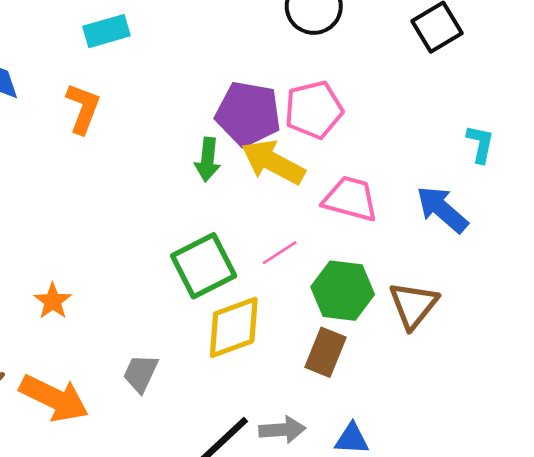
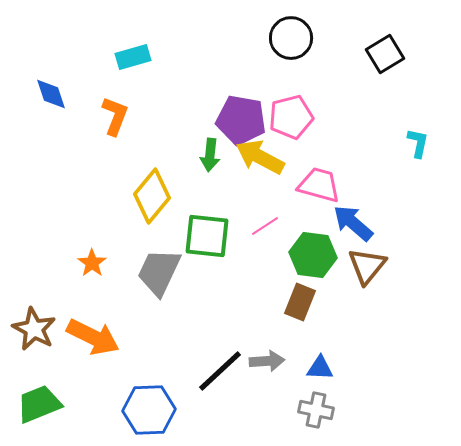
blue arrow: (442, 209) -> (353, 223), moved
green square: (204, 266) -> (207, 236), turned 33
yellow diamond: (234, 327) -> (152, 196), moved, turned -30
gray trapezoid: (141, 373) -> (159, 272), moved, size x1.6

